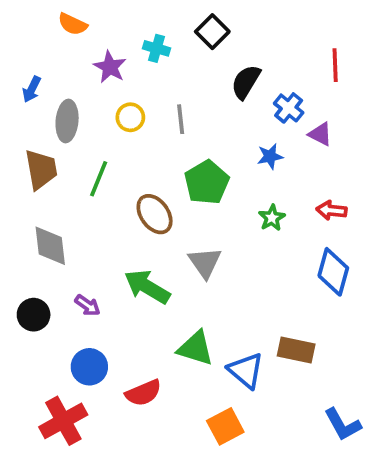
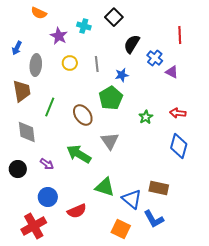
blue star: (270, 156) -> (122, 75), moved
green line: (99, 179) -> (50, 107), moved
blue L-shape: (343, 425) -> (154, 219), moved
orange square: (225, 426) -> (121, 229), turned -36

